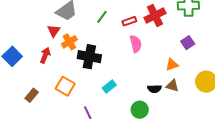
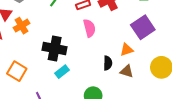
purple square: (188, 43) -> (143, 27), size x1.6
black cross: (89, 57) -> (55, 48), moved
black semicircle: (154, 89) -> (108, 63), moved, turned -88

